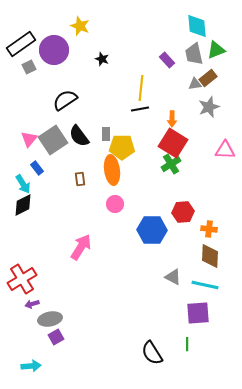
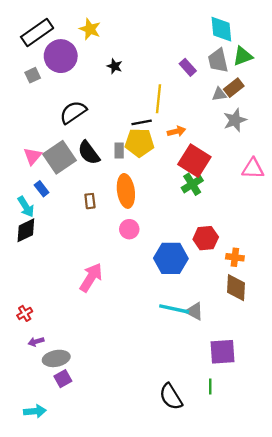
black rectangle: (21, 44) -> (37, 32), moved
black line: (140, 109) -> (142, 122), moved
orange arrow: (172, 119) -> (176, 131), moved, turned -105
yellow pentagon: (122, 147) -> (139, 143), moved
red cross: (22, 279) -> (25, 313), size x0.5
cyan line: (205, 285) -> (174, 309), moved

